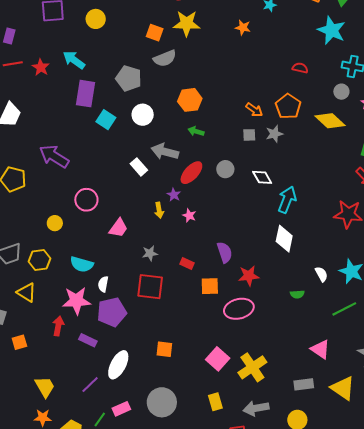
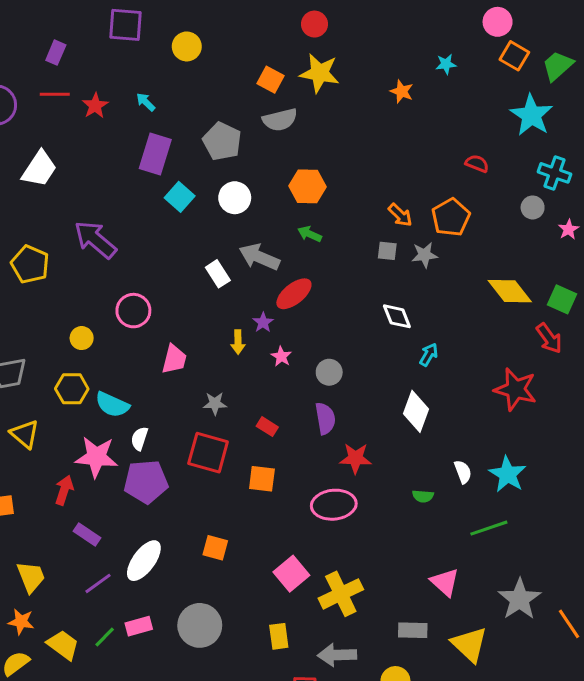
cyan arrow: (74, 60) -> (146, 102), size x0.6
yellow diamond: (330, 121) -> (510, 291), moved
gray circle: (225, 169) -> (329, 372), moved
cyan arrow: (287, 200) -> (429, 355), size x0.6
pink trapezoid: (118, 228) -> (174, 359), turned -30
yellow hexagon: (39, 260) -> (72, 389), moved
orange square: (210, 286) -> (262, 479), moved
purple rectangle: (88, 340) -> (87, 534), moved

